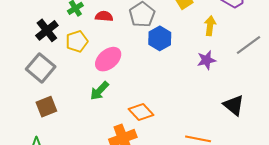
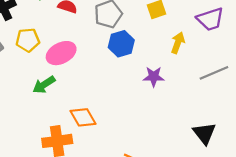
yellow pentagon: (77, 41) -> (28, 40), moved
purple star: (206, 60) -> (154, 77), moved
black triangle: (234, 105) -> (204, 133), moved

